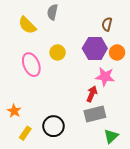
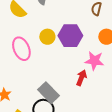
purple hexagon: (95, 48) -> (70, 36), moved
gray rectangle: (95, 114) -> (48, 93), moved, turned 60

